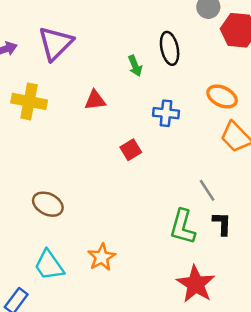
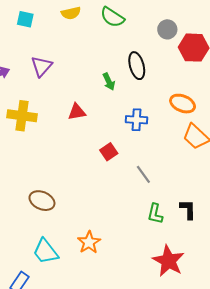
purple triangle: (56, 43) -> (42, 66), size x0.7
gray line: (207, 190) -> (143, 174), moved
green L-shape: (183, 227) -> (155, 214), size x0.7

